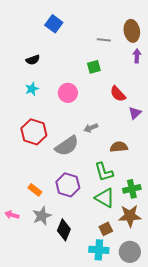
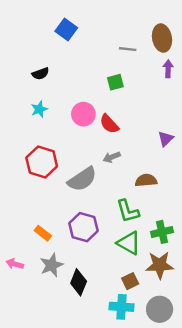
red semicircle: (118, 94) -> (109, 124), moved

